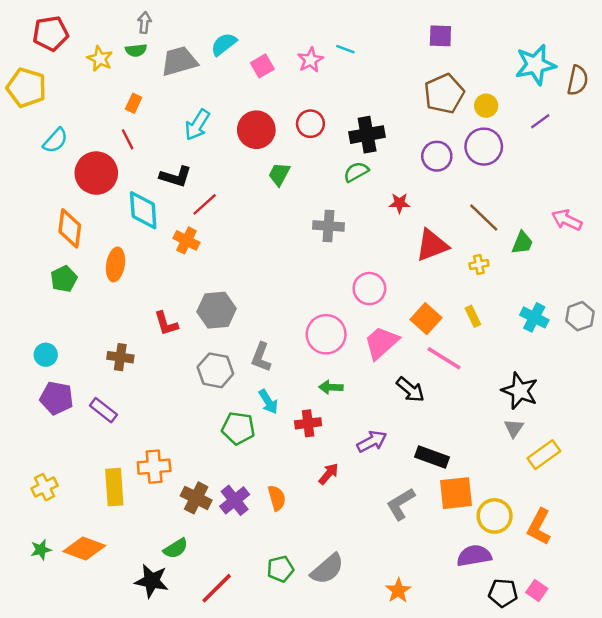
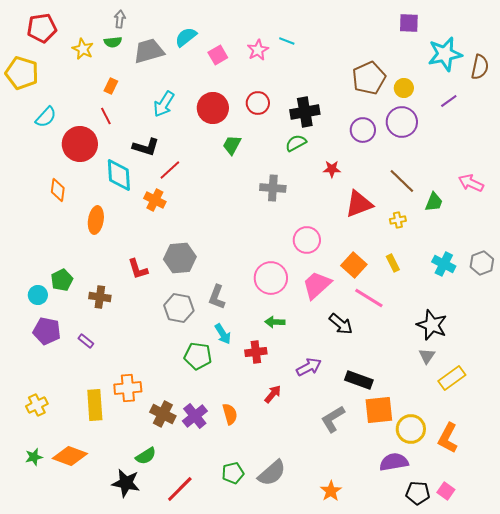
purple square: (440, 36) -> (409, 23), moved
orange diamond: (70, 228) -> (58, 190), size x0.7
green pentagon: (64, 279) -> (62, 280), moved
purple rectangle: (103, 410) -> (86, 341), size x0.7

